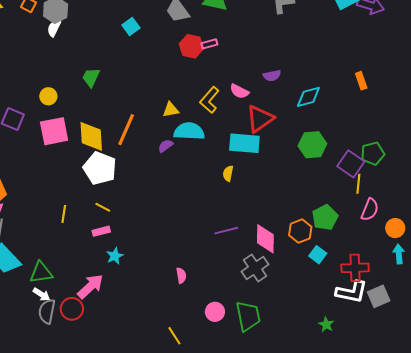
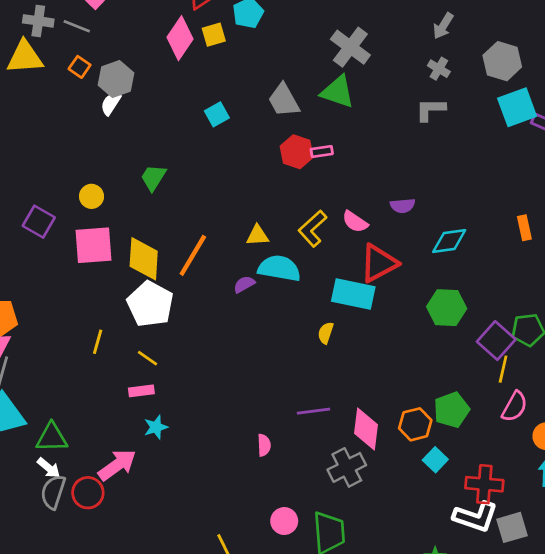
yellow line: (64, 214) -> (98, 342), moved
pink semicircle: (181, 276) -> (264, 445), moved

